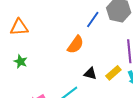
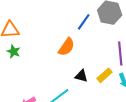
green star: (20, 61) -> (14, 51), moved

